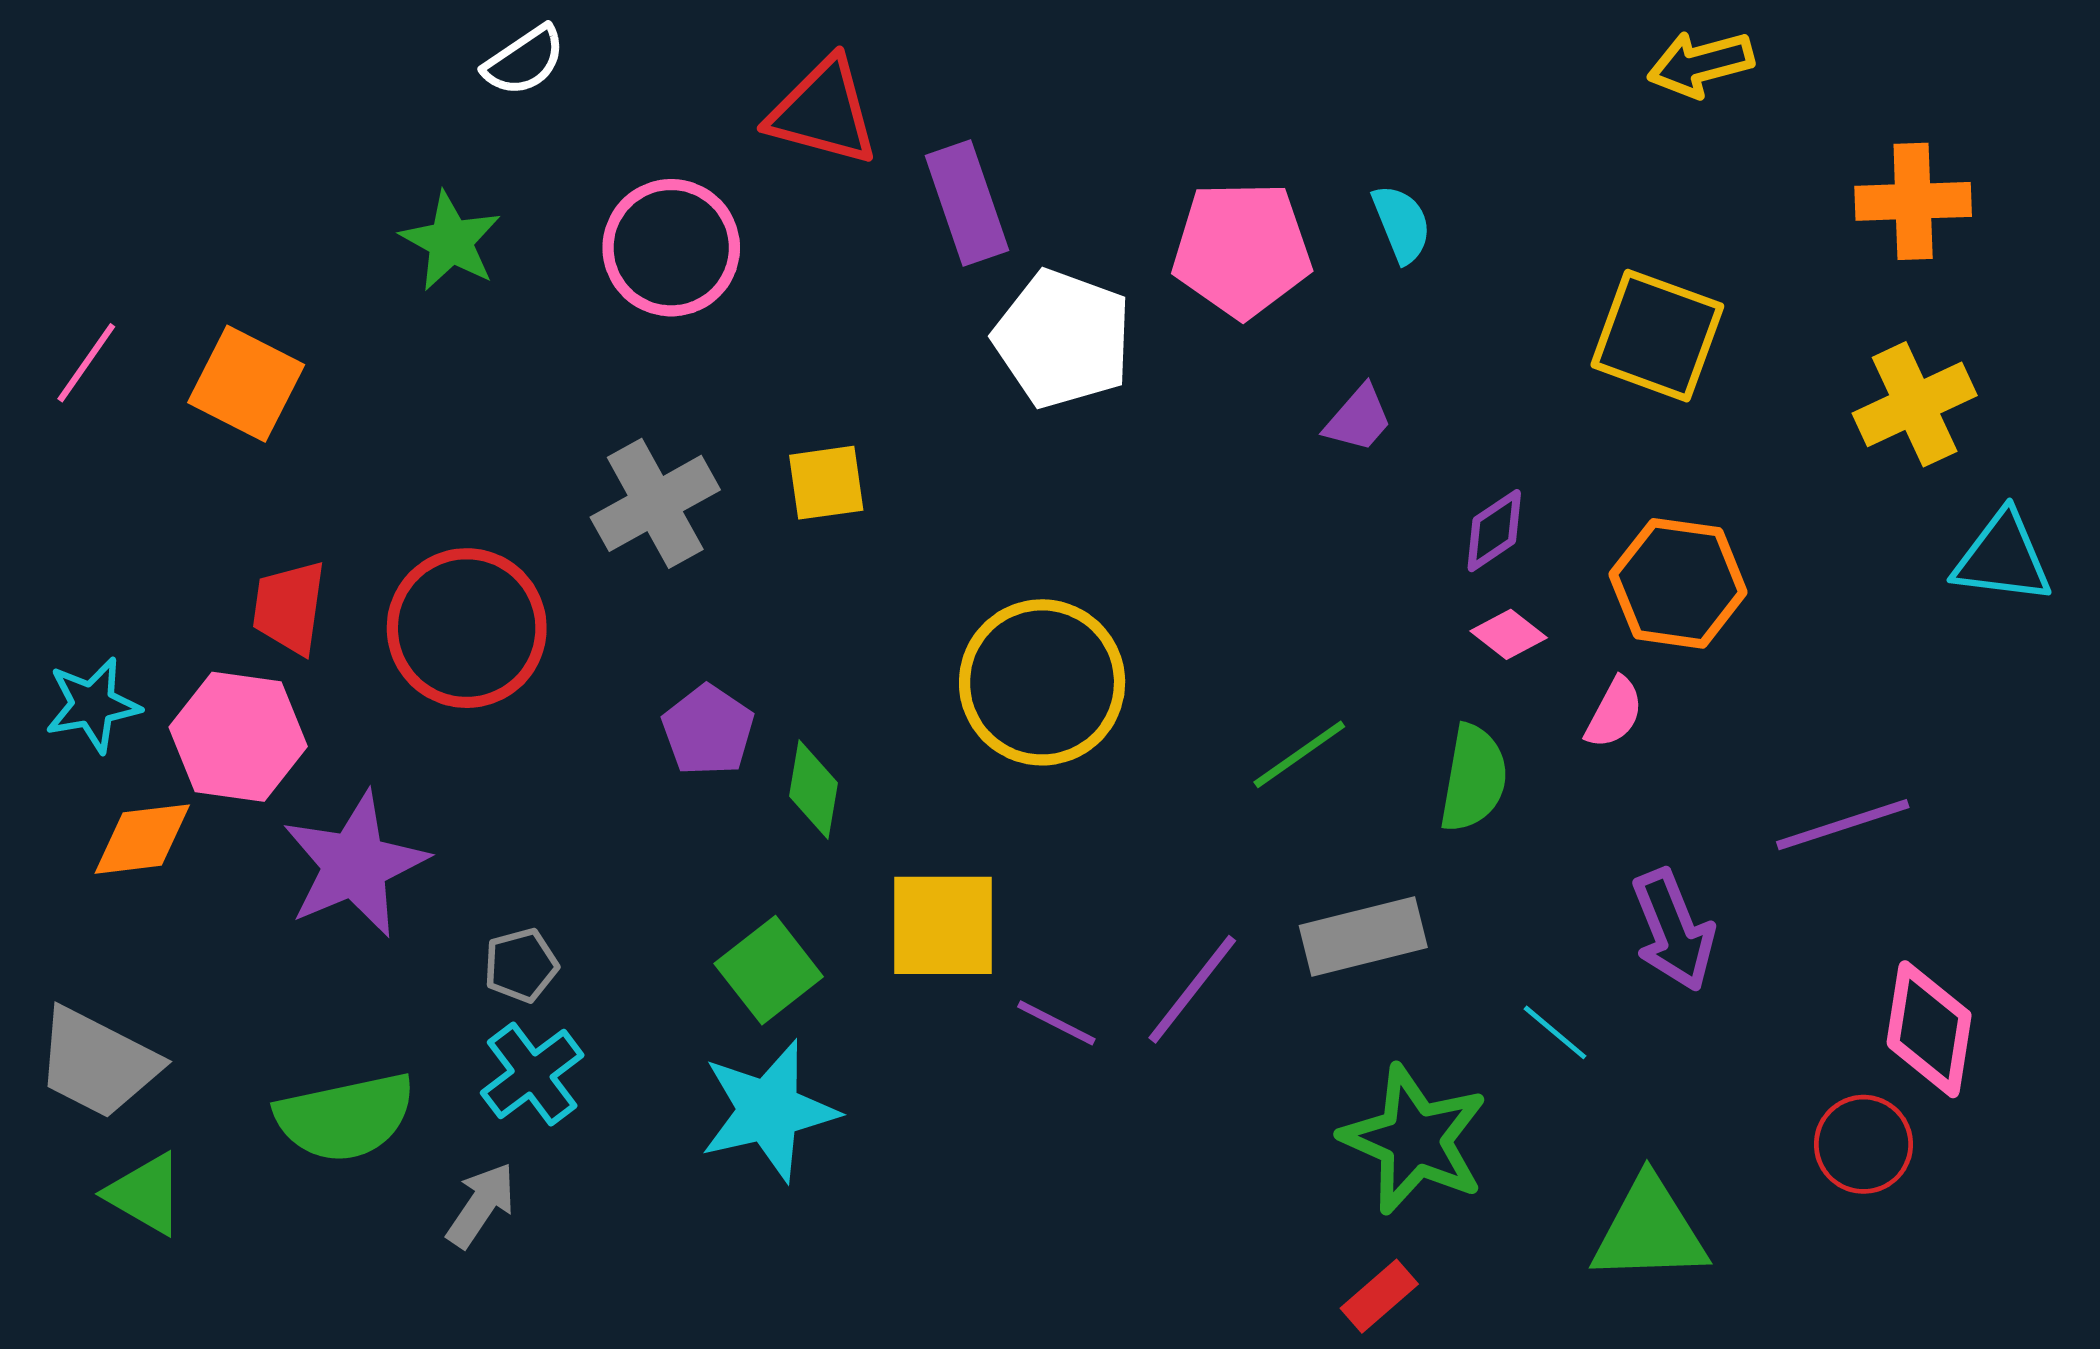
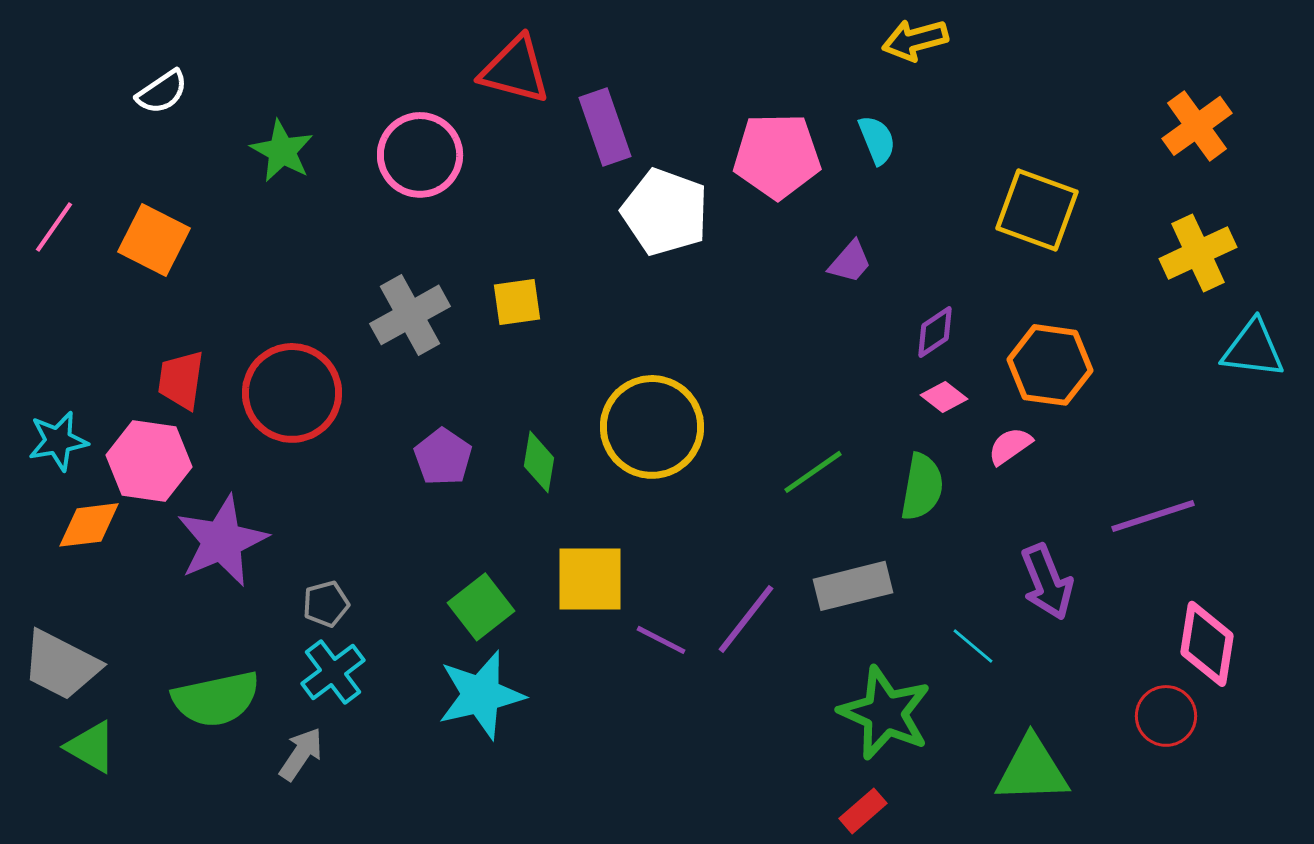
white semicircle: (524, 61) -> (162, 92), moved
yellow arrow: (1700, 64) -> (915, 40), moved
orange cross: (1913, 201) -> (1197, 126), turned -34
pink semicircle: (1614, 713) -> (1010, 446), turned -153
green diamond: (813, 790) -> (539, 462), moved

